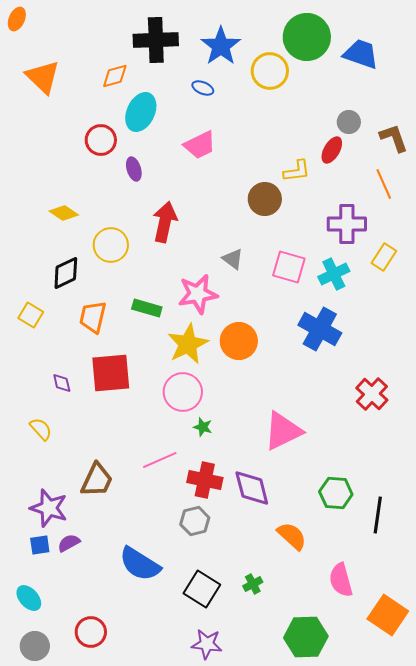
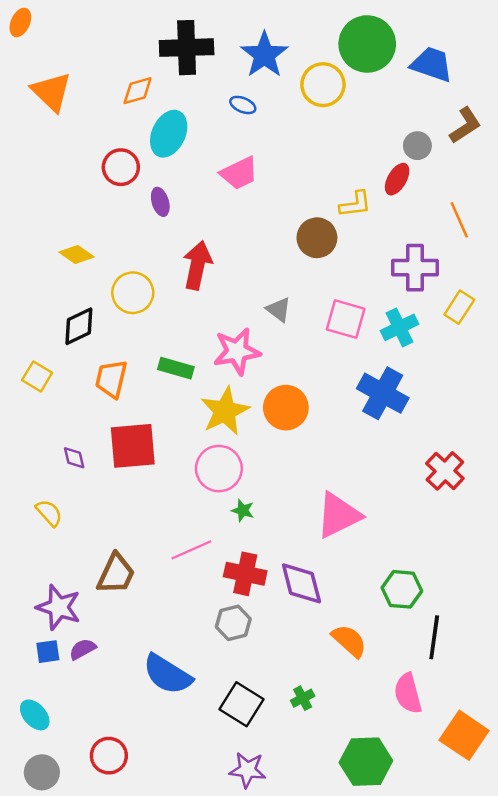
brown L-shape: (394, 138) -> (465, 125), moved, turned 76
black line: (378, 515) -> (434, 637), moved

